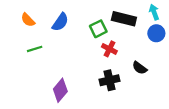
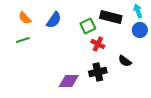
green line: (35, 49) -> (23, 40), moved
purple diamond: (60, 90) -> (69, 81), moved, turned 50

